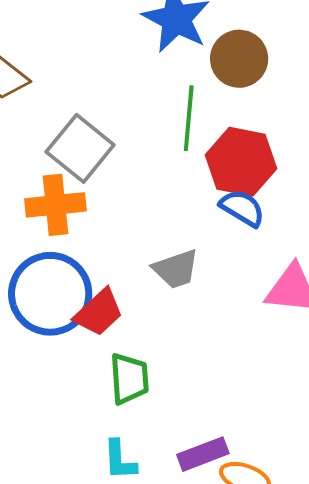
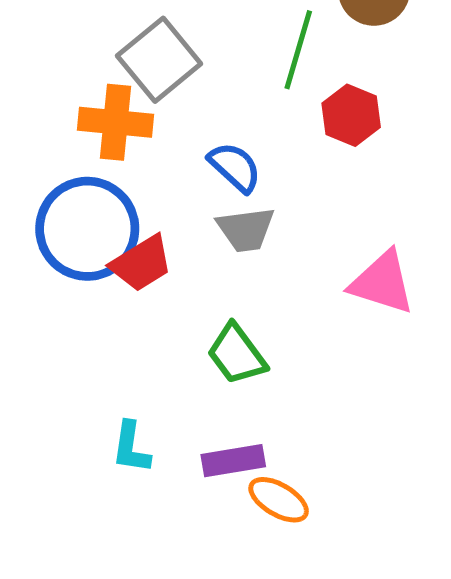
red hexagon: (241, 162) -> (351, 115), size x0.7
blue semicircle: (242, 208) -> (235, 167), moved
green trapezoid: (129, 379) -> (237, 354), moved, turned 136

